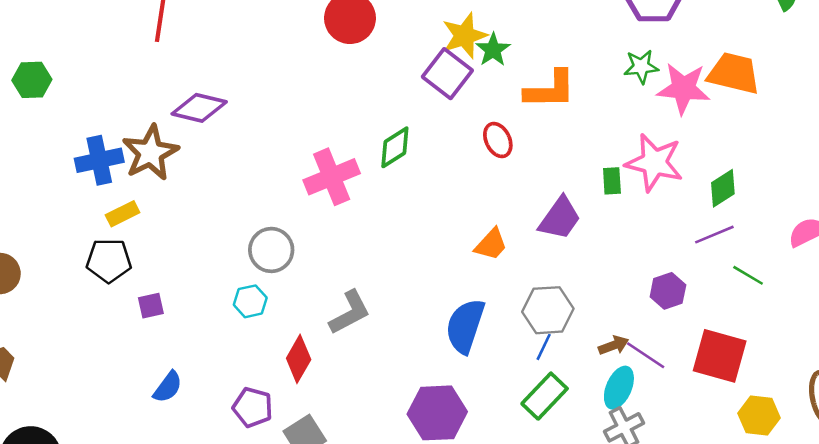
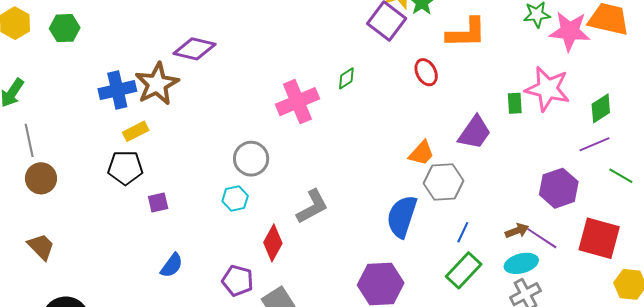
green diamond: (395, 147) -> (346, 78), size x0.7
purple hexagon: (668, 291) -> (559, 188), size x1.4
gray hexagon: (548, 310) -> (444, 182), moved
cyan ellipse: (619, 388) -> (521, 263), turned 52

